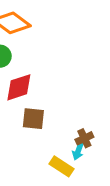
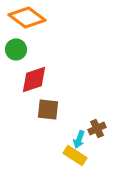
cyan arrow: (78, 151) -> (79, 139), moved

